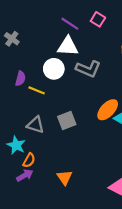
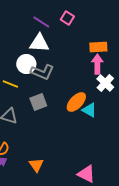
gray L-shape: (88, 69) -> (42, 72), moved
gray square: (67, 120) -> (38, 102), moved

